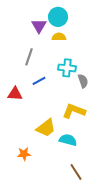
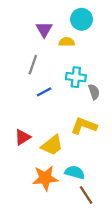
cyan circle: (58, 17) -> (82, 19), moved
red triangle: (15, 94) -> (23, 137), moved, turned -35
cyan semicircle: (68, 140) -> (75, 172), moved
orange star: (24, 154) -> (45, 178), moved, size x1.6

